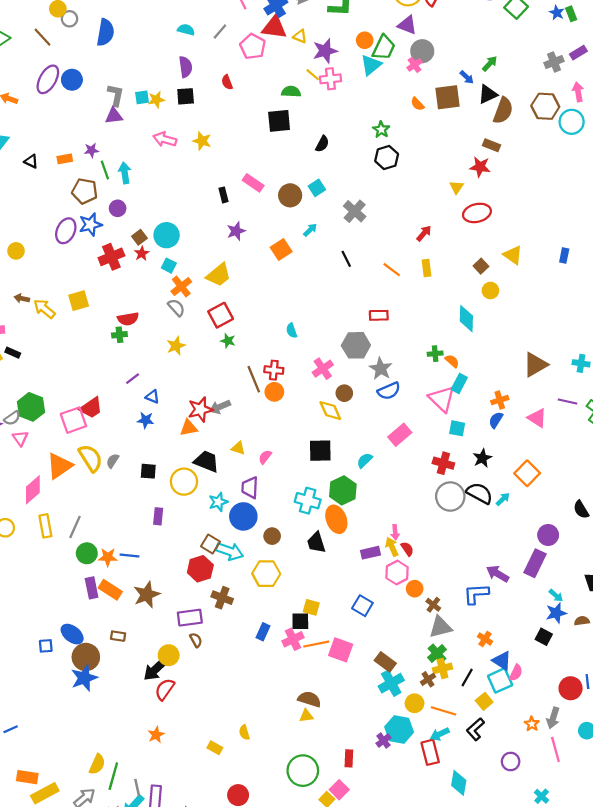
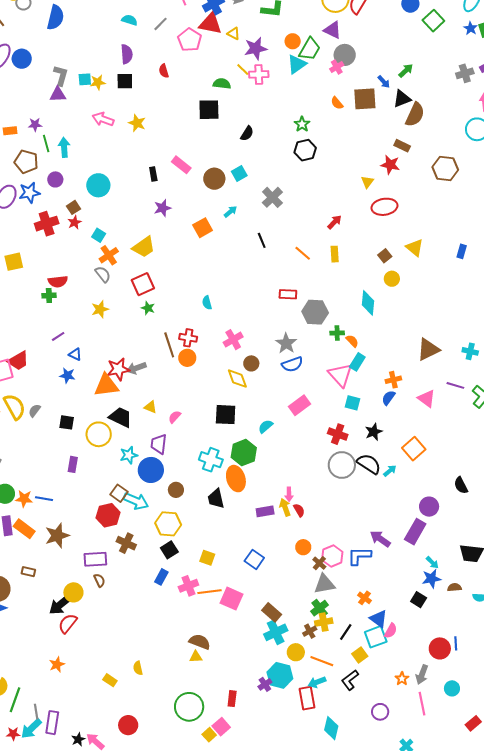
brown hexagon: (545, 106) -> (445, 168), moved
cyan circle: (167, 235) -> (98, 185), moved
gray hexagon: (356, 345) -> (315, 312), moved
orange triangle: (189, 428) -> (106, 385), size x1.5
pink hexagon: (397, 573) -> (332, 556), moved
black square: (300, 621) -> (169, 550), moved, turned -36

